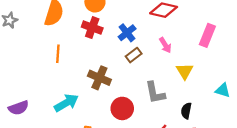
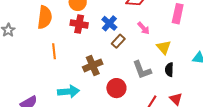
brown cross: (99, 78) -> (93, 65), turned -36
cyan arrow: (66, 103) -> (68, 92), turned 35
black semicircle: (186, 111) -> (169, 70), moved

